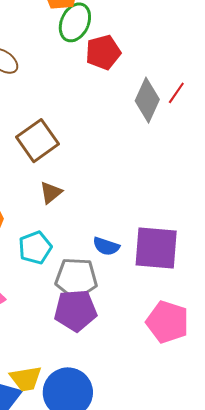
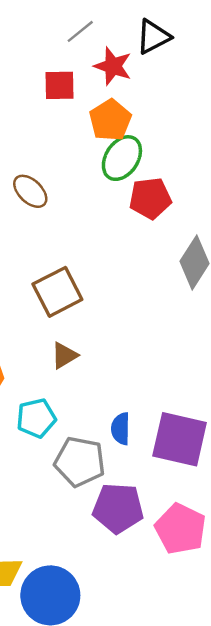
blue semicircle: (106, 246) -> (121, 429), turned 64
purple pentagon: (75, 310) -> (118, 508), moved

